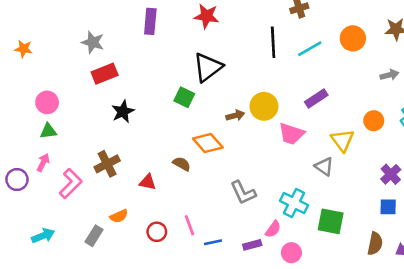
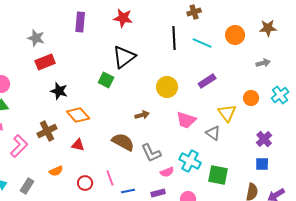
cyan line: (310, 49) -> (202, 43), turned 54
black star: (123, 112) -> (59, 91), turned -30
brown arrow: (235, 115) -> (142, 115), moved
pink trapezoid: (291, 134) -> (186, 120), moved
orange diamond: (208, 143) -> (78, 115), moved
brown semicircle: (182, 164) -> (123, 142), moved, size x1.6
pink semicircle: (273, 229) -> (167, 172), moved, turned 32
gray rectangle: (94, 236) -> (27, 186), moved

